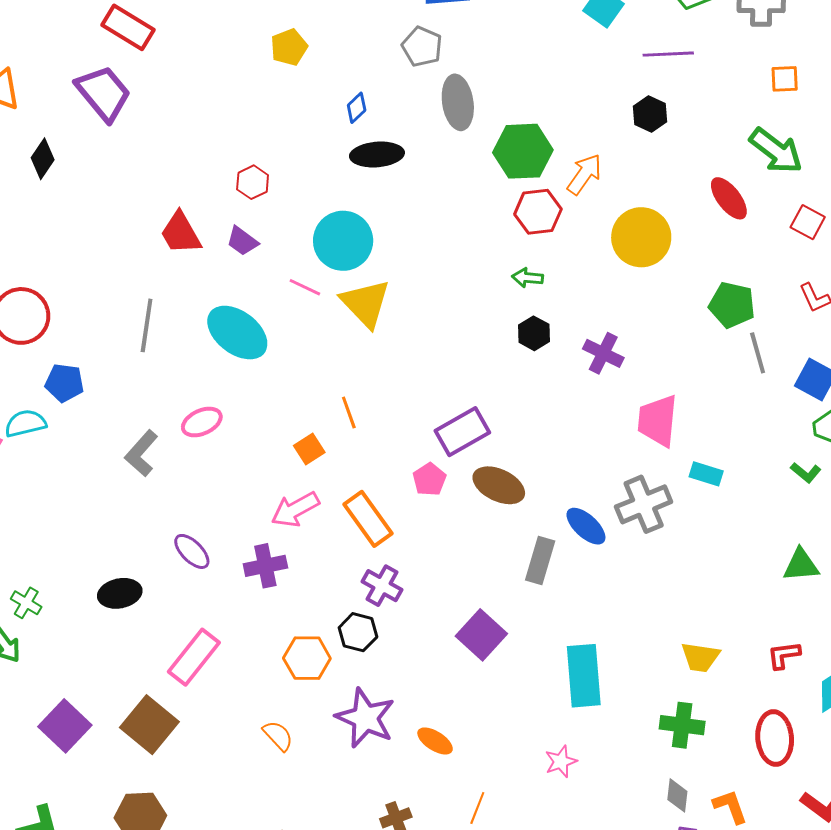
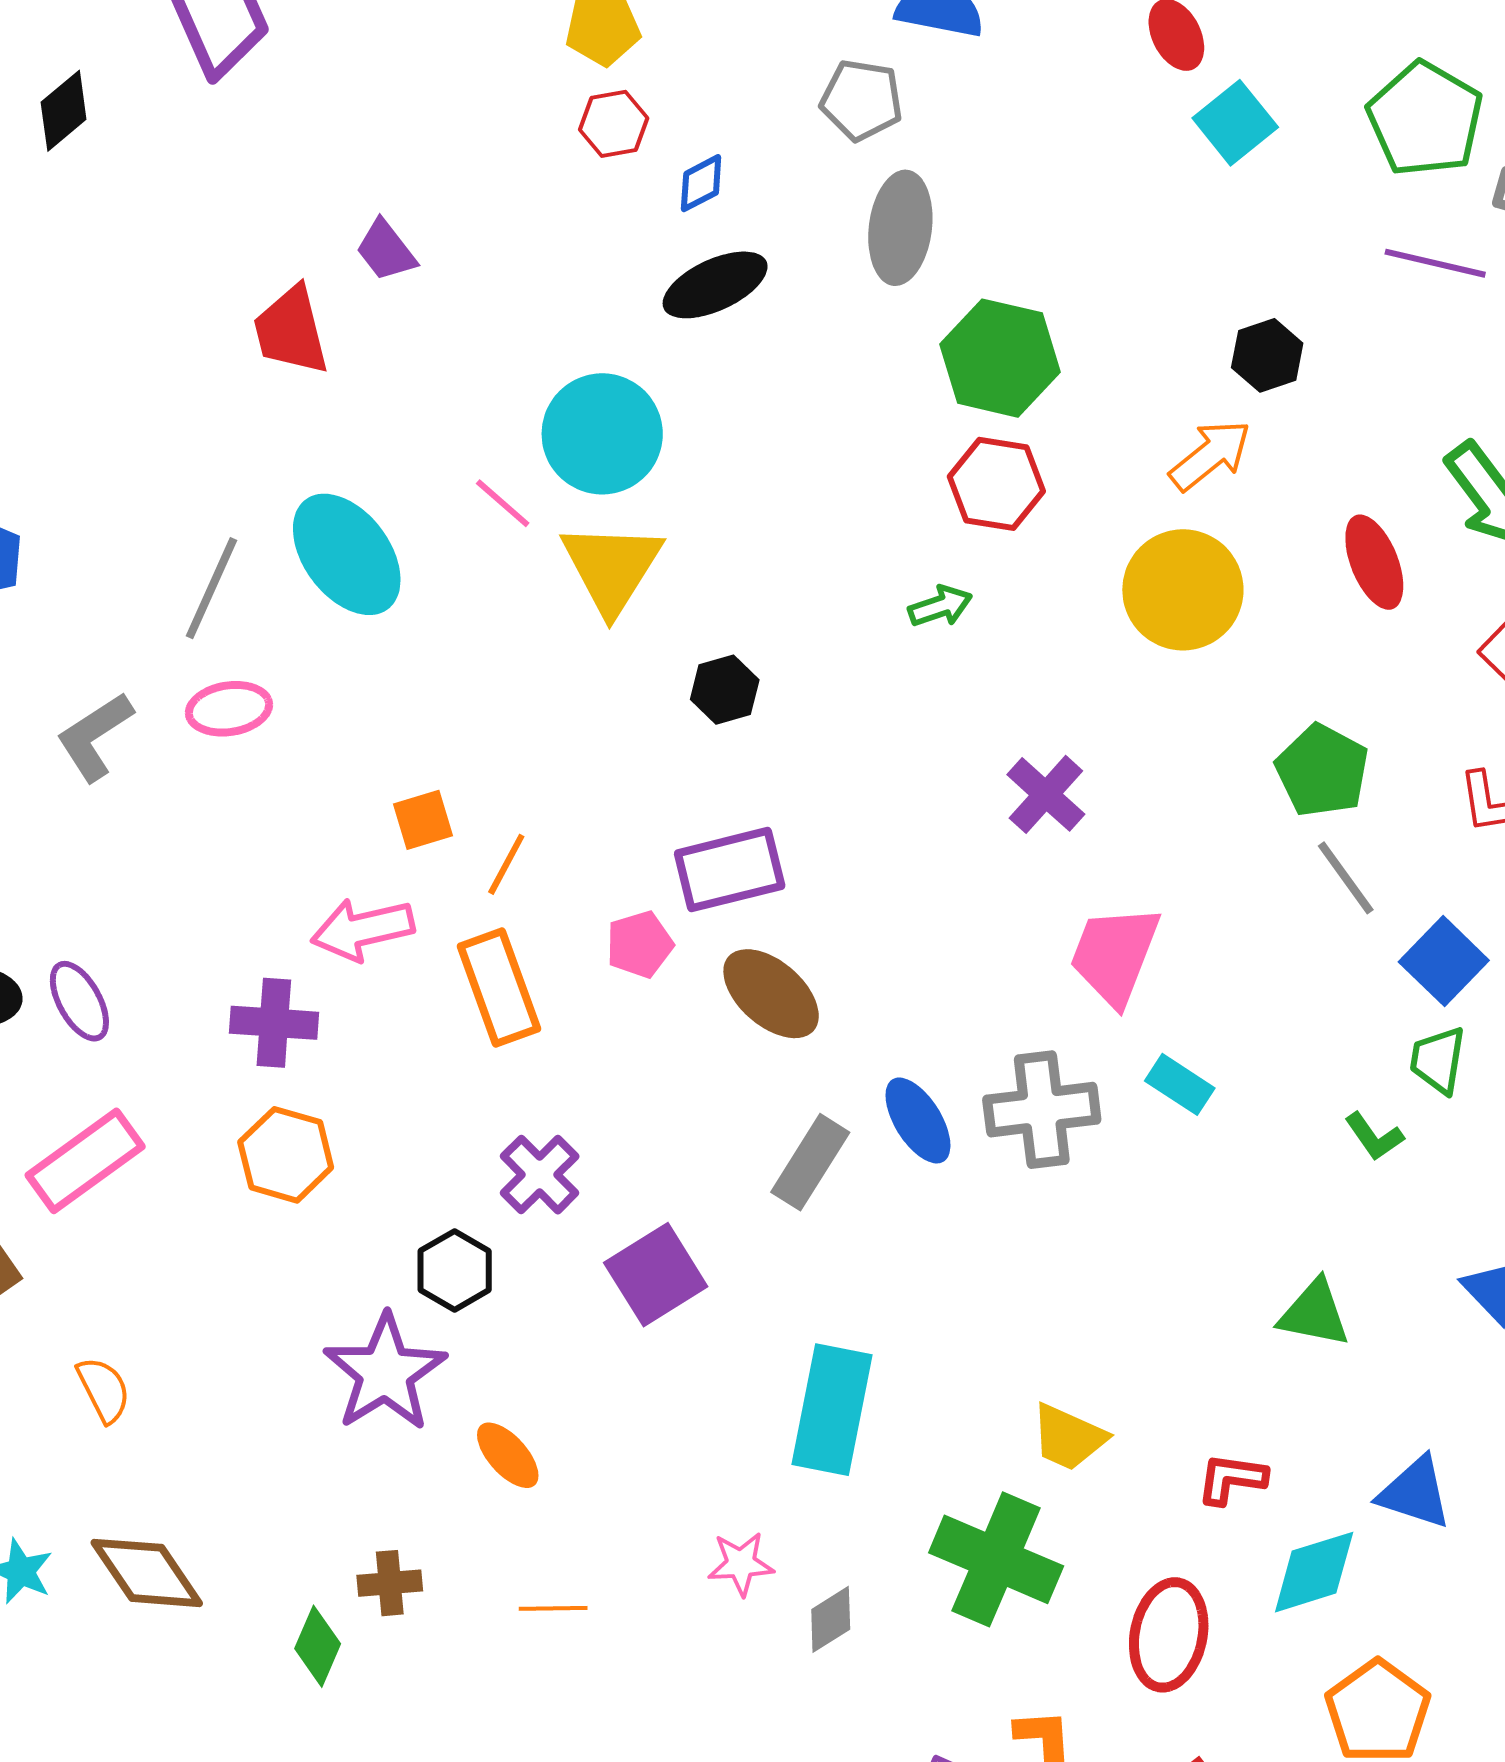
gray pentagon: (422, 47) -> (862, 100), turned -30
purple line: (668, 54) -> (1435, 263), moved
black ellipse: (377, 154) -> (715, 285), turned -36
orange arrow: (584, 174) -> (1210, 455), moved
red hexagon: (253, 182) -> (614, 124), moved
purple trapezoid: (242, 241) -> (386, 250), moved
green arrow: (528, 278) -> (940, 606), turned 140
gray line: (147, 325) -> (212, 588), moved
black hexagon: (534, 333) -> (725, 690), moved
gray line: (758, 353) -> (1346, 878), turned -36
orange line: (349, 412) -> (506, 864), moved, turned 32
purple ellipse: (192, 551) -> (79, 1001), moved
purple cross: (382, 586) -> (540, 1175), moved
black hexagon: (358, 632) -> (455, 1270), moved
orange hexagon: (307, 658) -> (286, 1155), moved
green cross: (682, 725) -> (996, 1559), size x1.4
orange semicircle: (278, 736) -> (104, 1390), moved
gray diamond: (677, 795) -> (831, 1619), moved, turned 36
orange line: (477, 808) -> (553, 1608), turned 52

